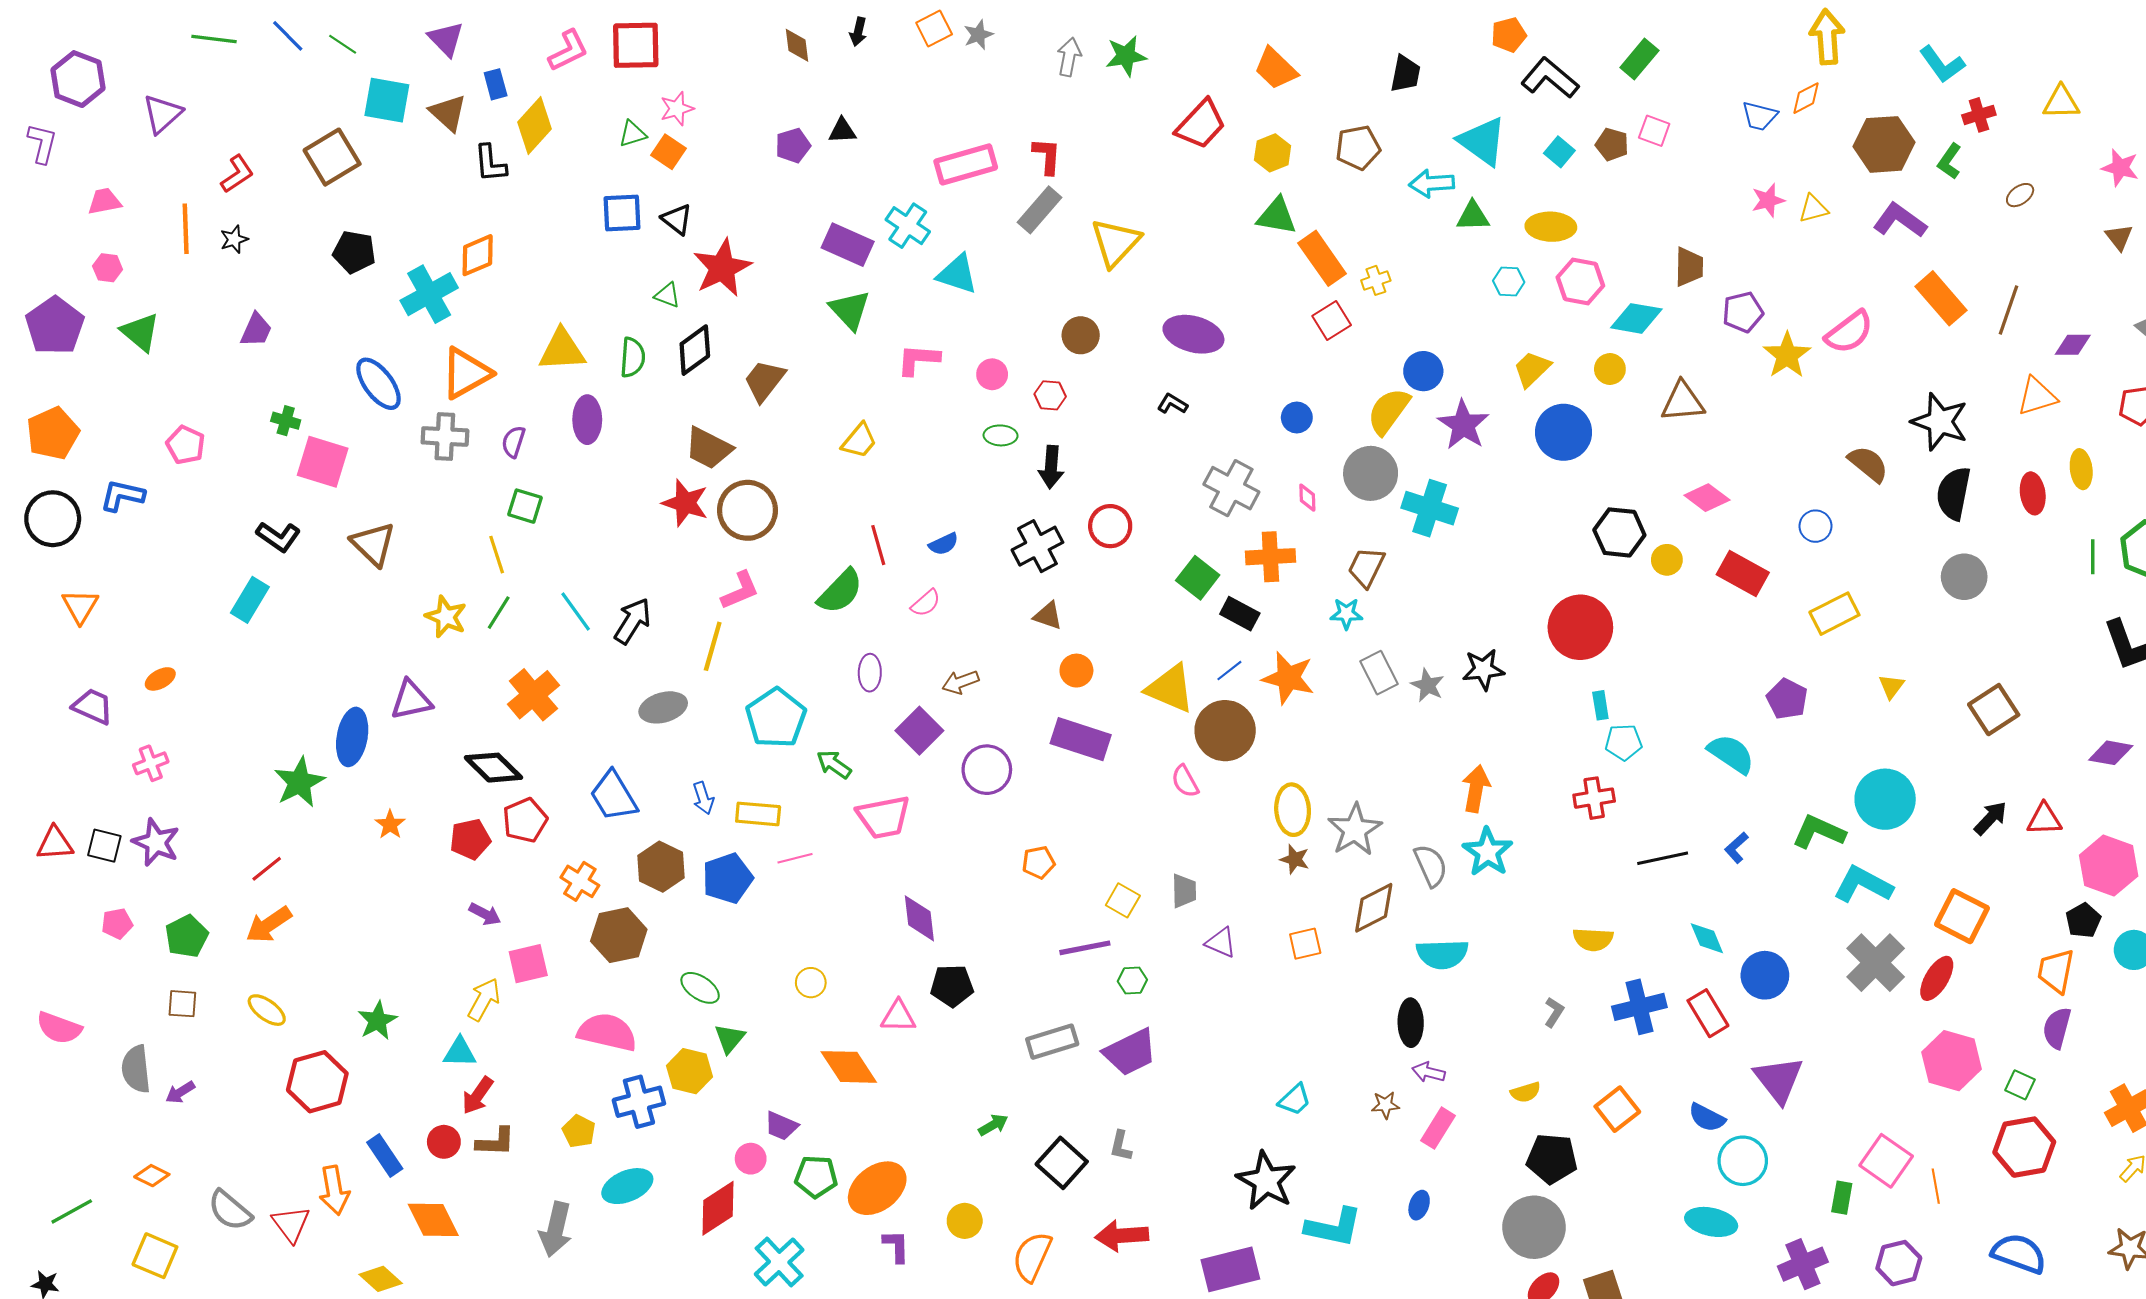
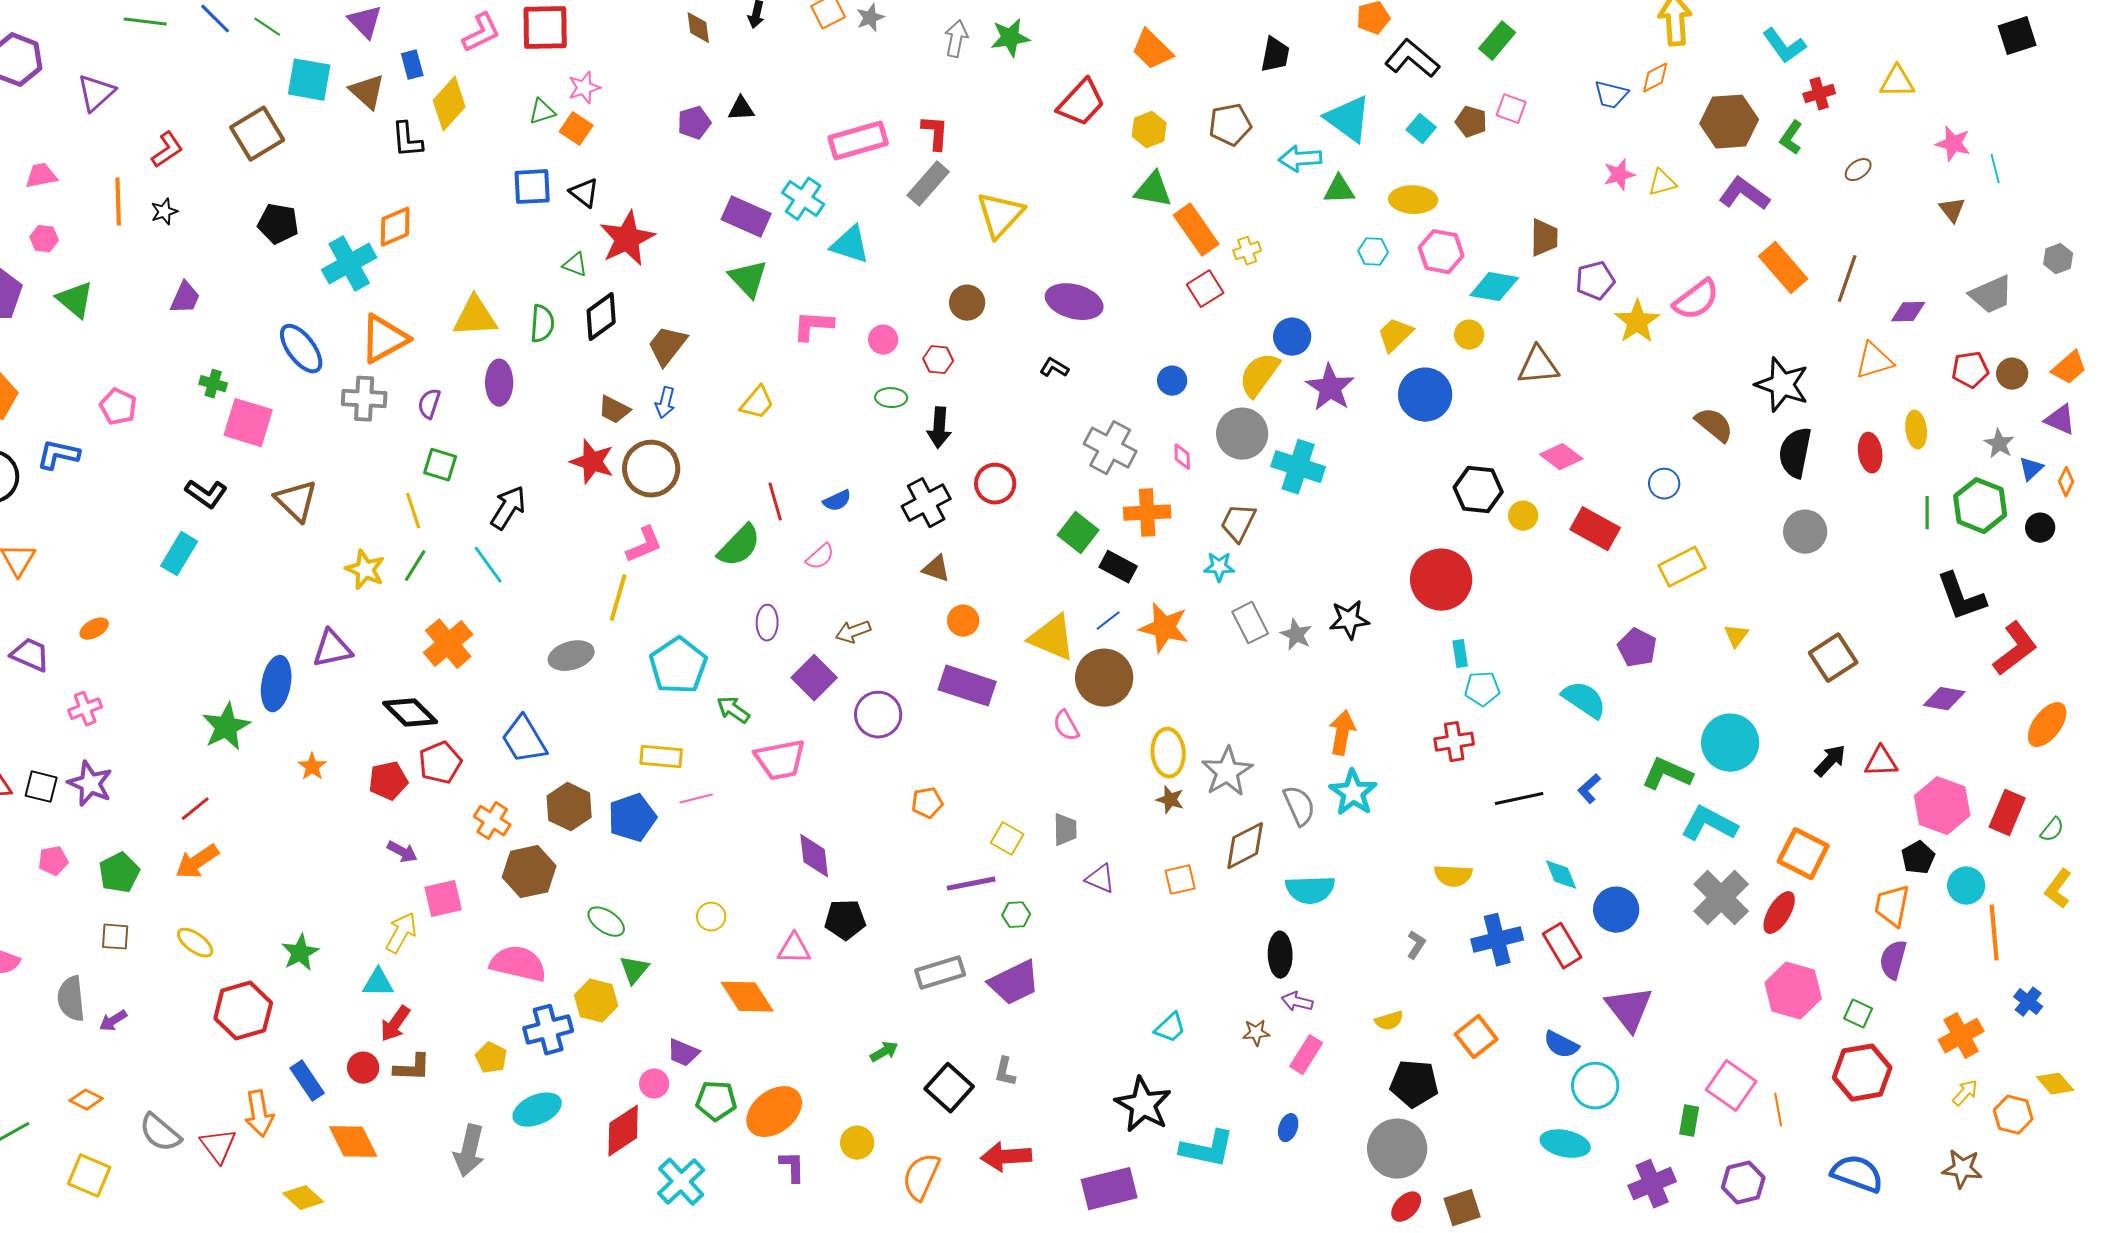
brown trapezoid: (708, 448) -> (614, 410), size x0.7
black arrow: (633, 621) -> (508, 508), moved
blue arrow: (703, 798) -> (665, 403), moved, turned 32

